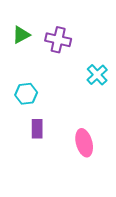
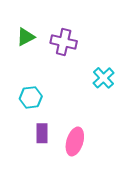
pink ellipse: (84, 143) -> (75, 141), moved, turned 32

